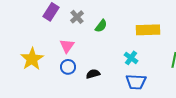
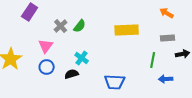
gray cross: (77, 17) -> (61, 26), moved
cyan cross: (131, 58) -> (82, 58), moved

